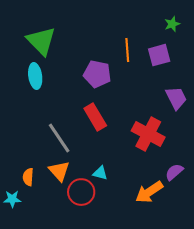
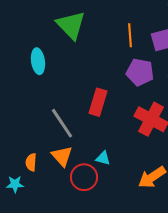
green triangle: (41, 41) -> (71, 25), moved
purple pentagon: (97, 74) -> (140, 72), moved
red rectangle: (95, 117) -> (98, 102), turned 48

